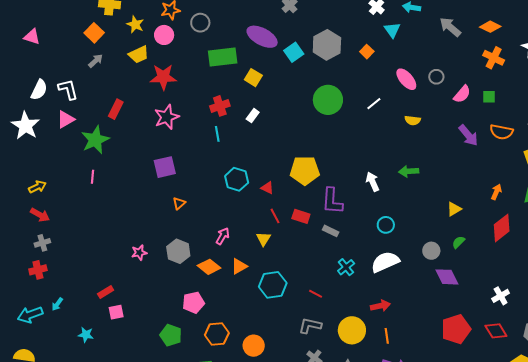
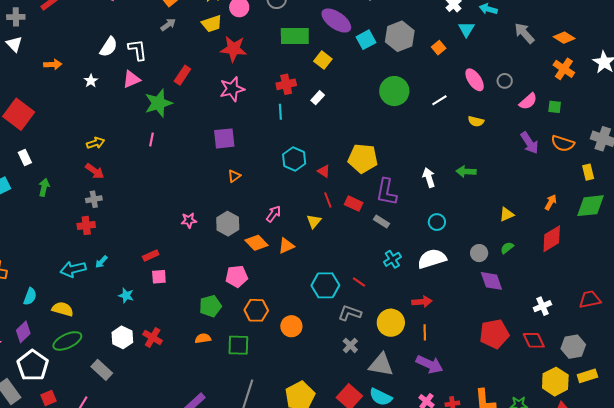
white star: (25, 126) -> (91, 81), size x0.5
cyan hexagon: (273, 285) -> (325, 285), moved
green pentagon: (171, 335) -> (210, 306), turned 30

